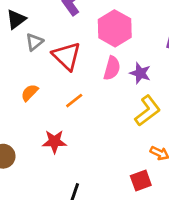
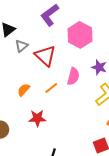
pink semicircle: (112, 68) -> (73, 76), moved
orange semicircle: (30, 93) -> (24, 90), moved

